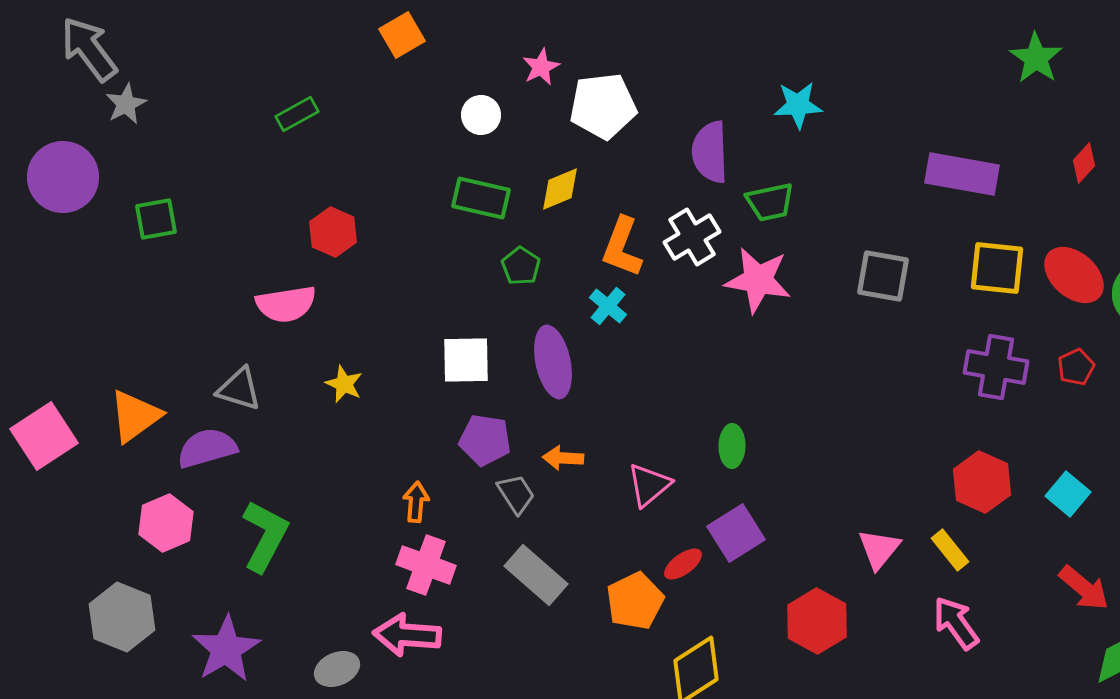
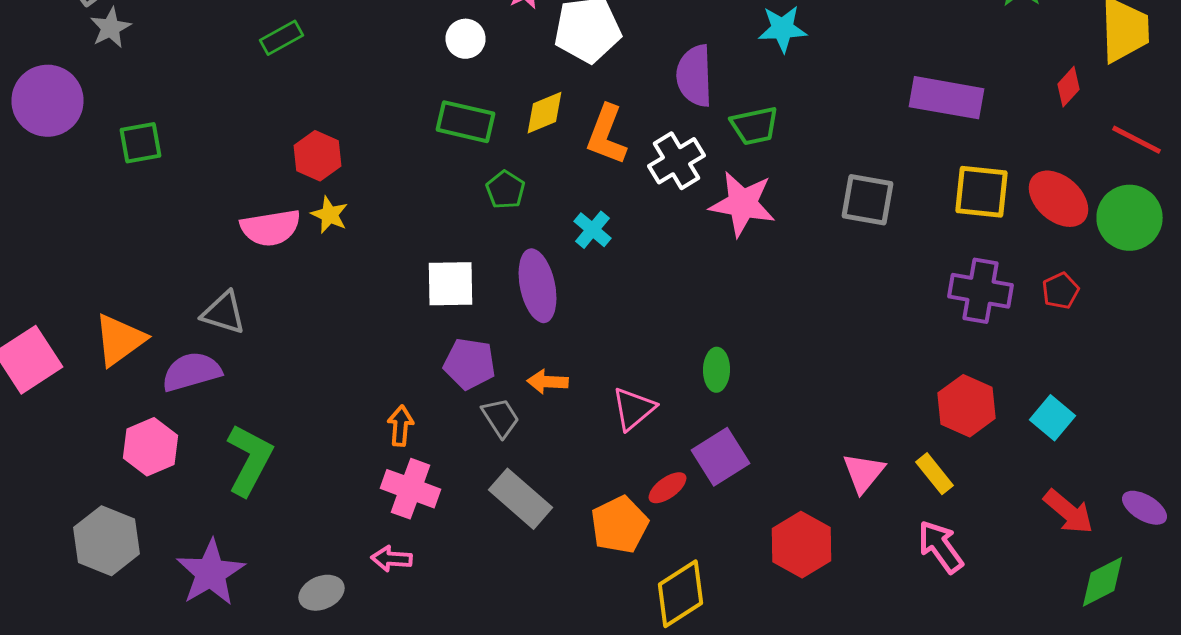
orange L-shape: (622, 247) -> (606, 135), moved
yellow star: (344, 384) -> (330, 215), moved
pink arrow: (407, 635) -> (392, 559), size x0.6

